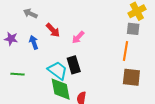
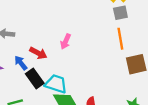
red arrow: (53, 30) -> (38, 53), moved
black rectangle: (74, 65) -> (35, 79), moved

